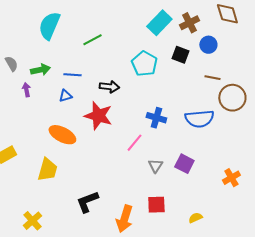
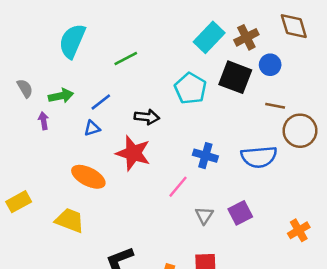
black square: (180, 55) -> (235, 77), size x1.5
blue line: (72, 75) -> (101, 102), turned -42
purple square: (184, 164) -> (240, 213), turned 36
yellow trapezoid: (47, 170) -> (70, 220), turned -85

